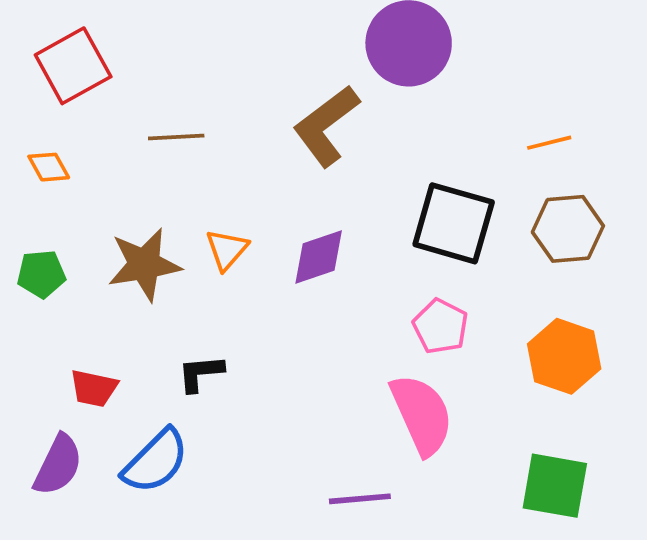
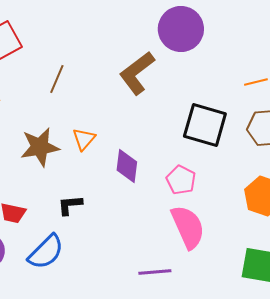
brown line: (176, 137) -> (57, 79), turned -64
purple diamond: (319, 257) -> (127, 166), moved, turned -64
pink pentagon: (440, 326) -> (181, 180), moved

